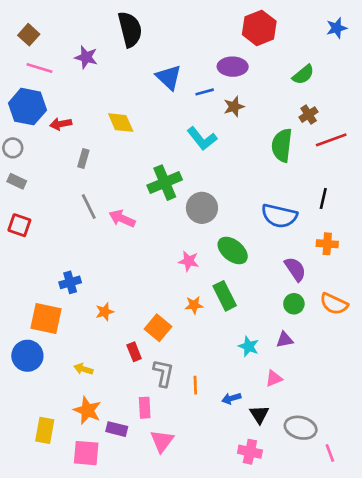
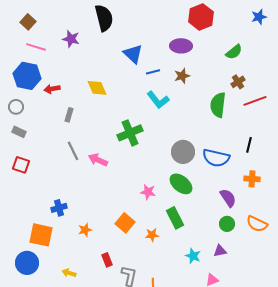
blue line: (205, 92) -> (153, 72), moved
gray circle: (202, 208) -> (183, 152), moved
orange star: (194, 305) -> (152, 235), moved
orange square: (158, 328) -> (125, 223), moved

